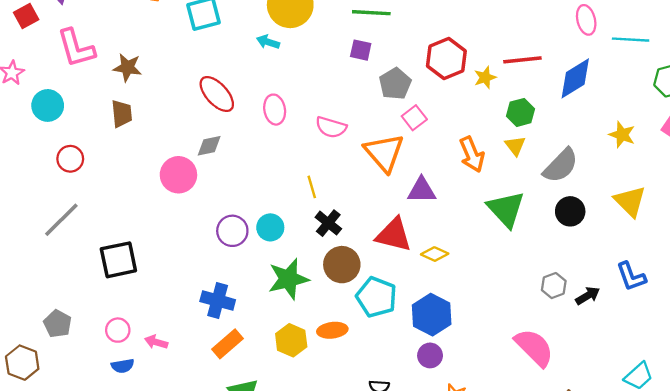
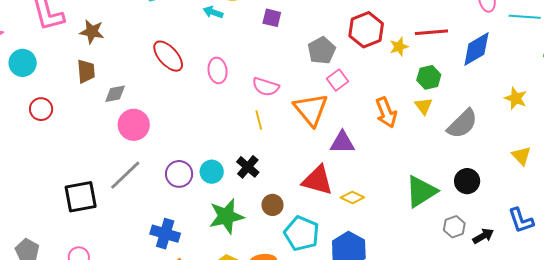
purple square: (361, 50) -> (272, 18), moved
gray diamond: (209, 146) -> (115, 94), moved
yellow line: (312, 187) -> (259, 120), moved
yellow triangle: (630, 201) -> (521, 156), size x0.7
green triangle: (506, 209) -> (421, 191), moved, turned 39
black circle: (570, 211) -> (467, 181), moved
gray line: (61, 220) -> (125, 175), moved
black cross: (328, 223) -> (248, 167), moved
brown circle: (342, 265) -> (272, 205), size x0.7

